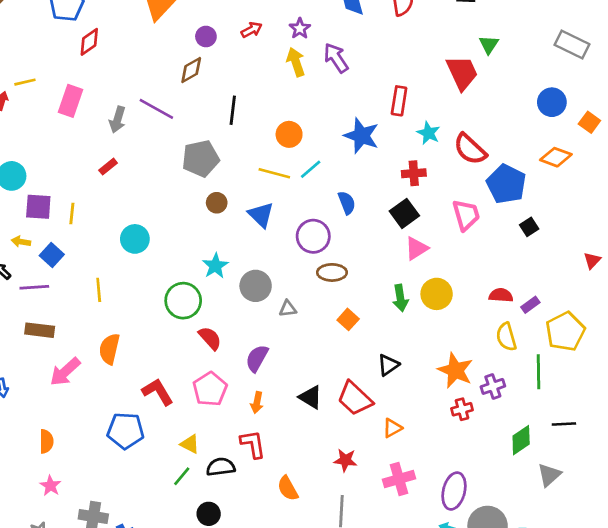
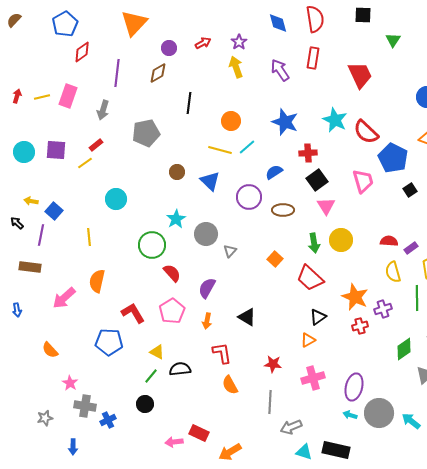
green triangle: (489, 45) -> (393, 40), moved
purple arrow: (336, 58) -> (280, 70), moved
yellow line: (25, 82) -> (42, 97), moved
red rectangle: (399, 101) -> (313, 58), moved
purple line: (156, 109) -> (117, 73), moved, turned 68
cyan star: (429, 133) -> (335, 120), size x1.4
gray pentagon: (201, 159) -> (146, 133), moved
red cross: (414, 173) -> (308, 153), moved
blue semicircle: (347, 203) -> (274, 172), turned -102
purple square: (38, 207) -> (56, 150), moved
yellow line: (72, 213) -> (85, 163), moved, turned 49
pink triangle: (416, 248) -> (326, 206), turned -30
brown ellipse: (332, 272) -> (283, 210), moved
purple line: (34, 287) -> (41, 235), turned -75
gray triangle: (288, 309) -> (230, 251), turned -40
brown rectangle: (40, 330) -> (30, 267), moved
black triangle: (388, 365) -> (318, 317), moved
red trapezoid: (355, 399) -> (310, 278), moved
orange semicircle: (46, 441) -> (50, 350), turned 138
red L-shape: (253, 444) -> (222, 353), moved
pink star: (50, 486) -> (70, 383), moved
black circle: (209, 514) -> (145, 404), moved

